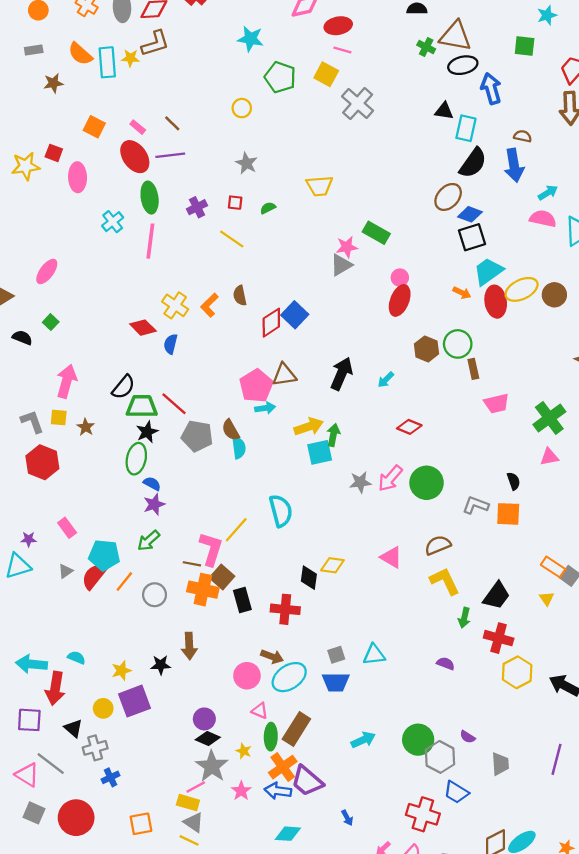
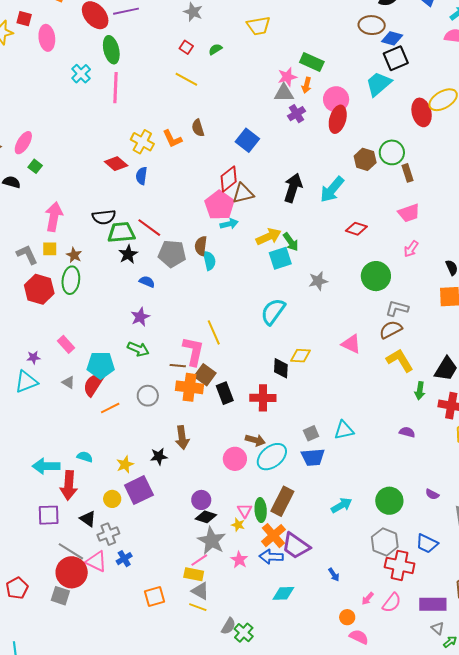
brown ellipse: (448, 197) -> (372, 25), turned 55
red square: (235, 203) -> (186, 47), turned 32
purple cross: (197, 207) -> (296, 114), moved
gray triangle: (341, 265) -> (284, 93), turned 35
pink ellipse: (47, 271) -> (23, 143), moved
cyan trapezoid: (488, 271) -> (379, 84), moved
pink circle: (400, 278) -> (336, 99), size x1.6
orange arrow: (462, 293) -> (307, 85), moved, turned 84
orange L-shape: (209, 305) -> (172, 139), turned -65
red diamond: (271, 323) -> (229, 179), moved
cyan arrow: (386, 380) -> (332, 189), size x1.8
black semicircle: (123, 387) -> (104, 217), turned 50
pink trapezoid: (496, 403) -> (409, 213), moved
brown semicircle: (231, 430) -> (201, 246), turned 42
green arrow: (333, 435) -> (291, 242), turned 138
green ellipse: (136, 459) -> (71, 280), moved
pink arrow: (390, 478) -> (411, 249), moved, size x0.7
blue semicircle: (152, 484) -> (147, 282), moved
gray L-shape: (476, 505) -> (397, 308), moved
cyan semicircle: (281, 511) -> (273, 311), moved, turned -124
yellow line: (236, 530) -> (214, 332), turned -60
green arrow: (149, 541) -> (138, 349), turned -110
gray triangle: (66, 571) -> (68, 382), turned -48
orange line: (124, 582) -> (110, 408), moved, turned 30
pink triangle: (260, 711) -> (245, 511), moved, turned 42
gray hexagon: (440, 757) -> (385, 542), moved
pink triangle: (27, 775) -> (96, 561), moved
red circle: (76, 818) -> (72, 572), moved

